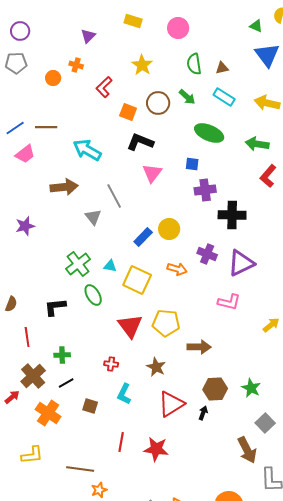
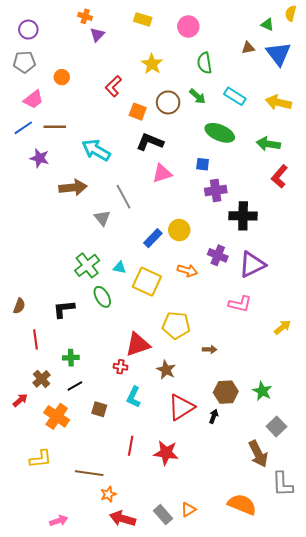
orange cross: (76, 65) -> (85, 16), moved
brown triangle: (222, 68) -> (248, 48), moved
pink trapezoid: (25, 154) -> (33, 99), moved
pink triangle: (152, 173) -> (162, 173), turned 35
purple star: (25, 226) -> (39, 158), moved, turned 30
red triangle: (130, 326) -> (138, 344), moved, turned 48
brown arrow: (199, 347) -> (210, 350), size x0.6
brown cross: (33, 376) -> (42, 379), size x0.7

